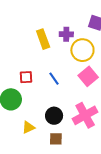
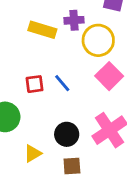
yellow rectangle: (43, 39) -> (42, 30), turned -48
red square: (26, 77) -> (35, 84), moved

